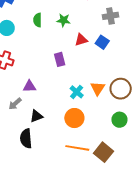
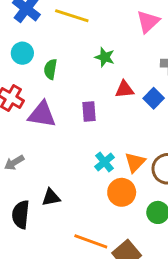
green semicircle: (38, 20) -> (50, 69), moved
purple triangle: (29, 86) -> (42, 114), moved, size x1.5
black triangle: (36, 116) -> (51, 197), moved
orange circle: (74, 118) -> (122, 192), moved

